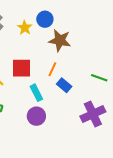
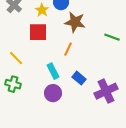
red square: (21, 68) -> (38, 32), moved
green line: (99, 78) -> (112, 37), moved
blue rectangle: (64, 85) -> (79, 78), moved

